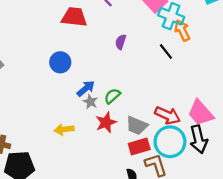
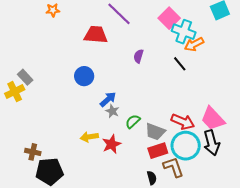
orange arrow: (182, 30) -> (194, 44), turned -90
green semicircle: (112, 96) -> (133, 121), moved
red star: (106, 122) -> (112, 144), moved

